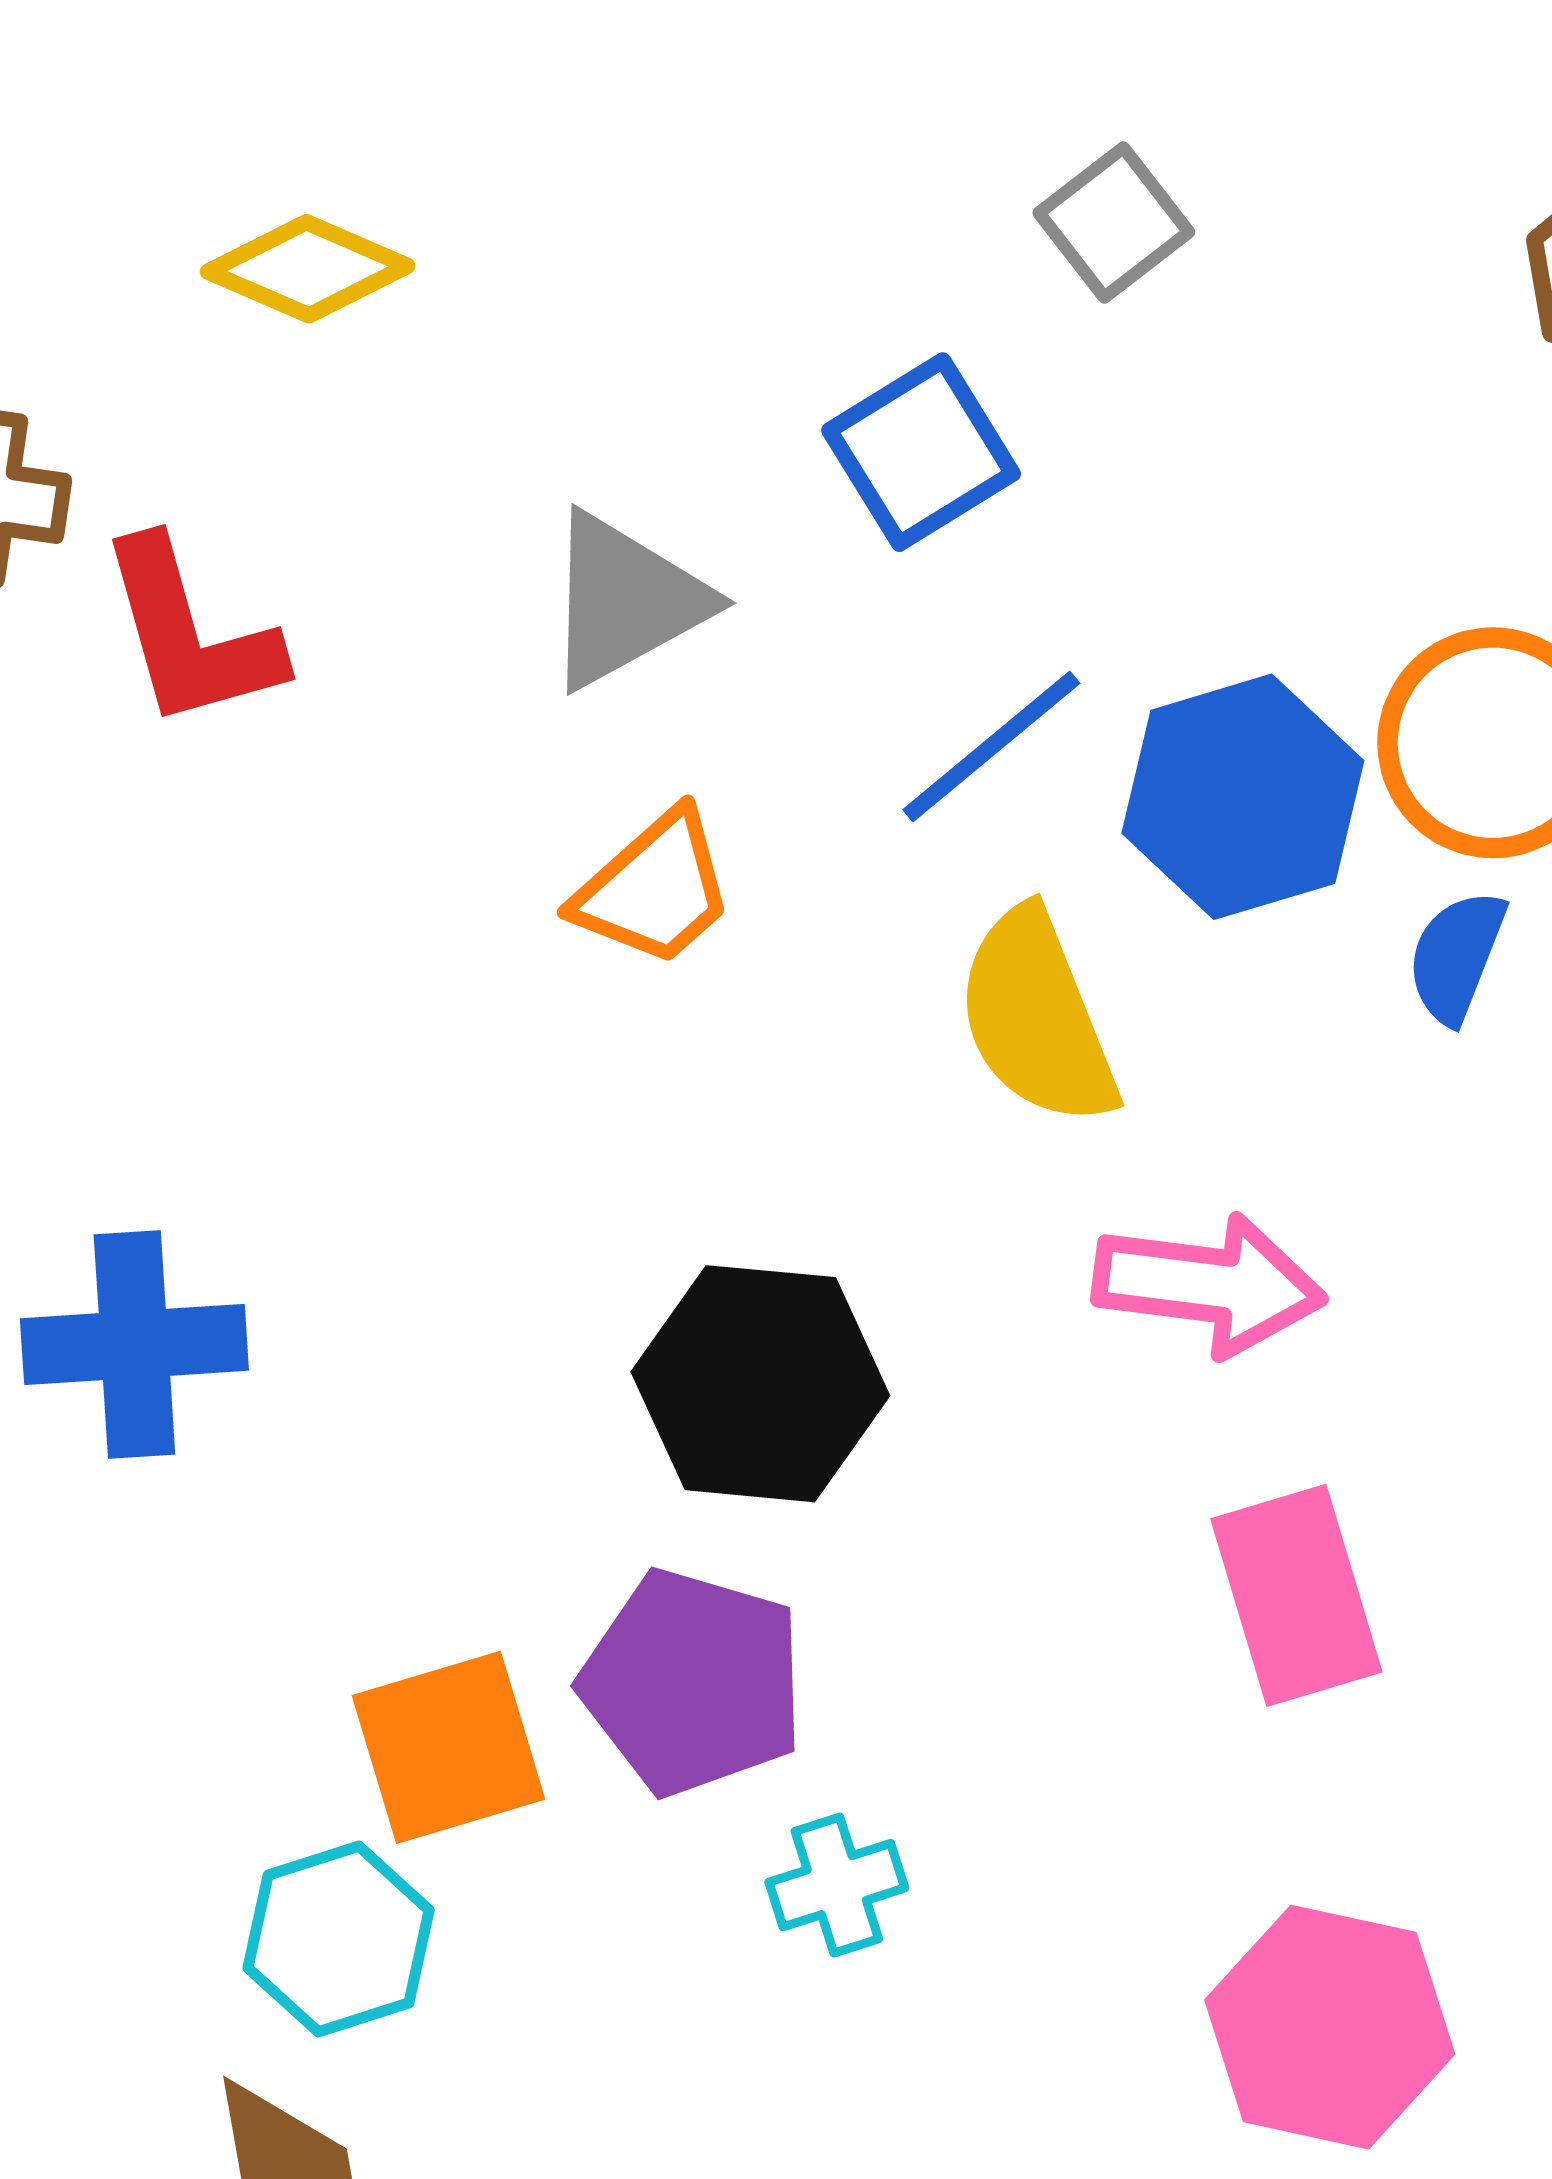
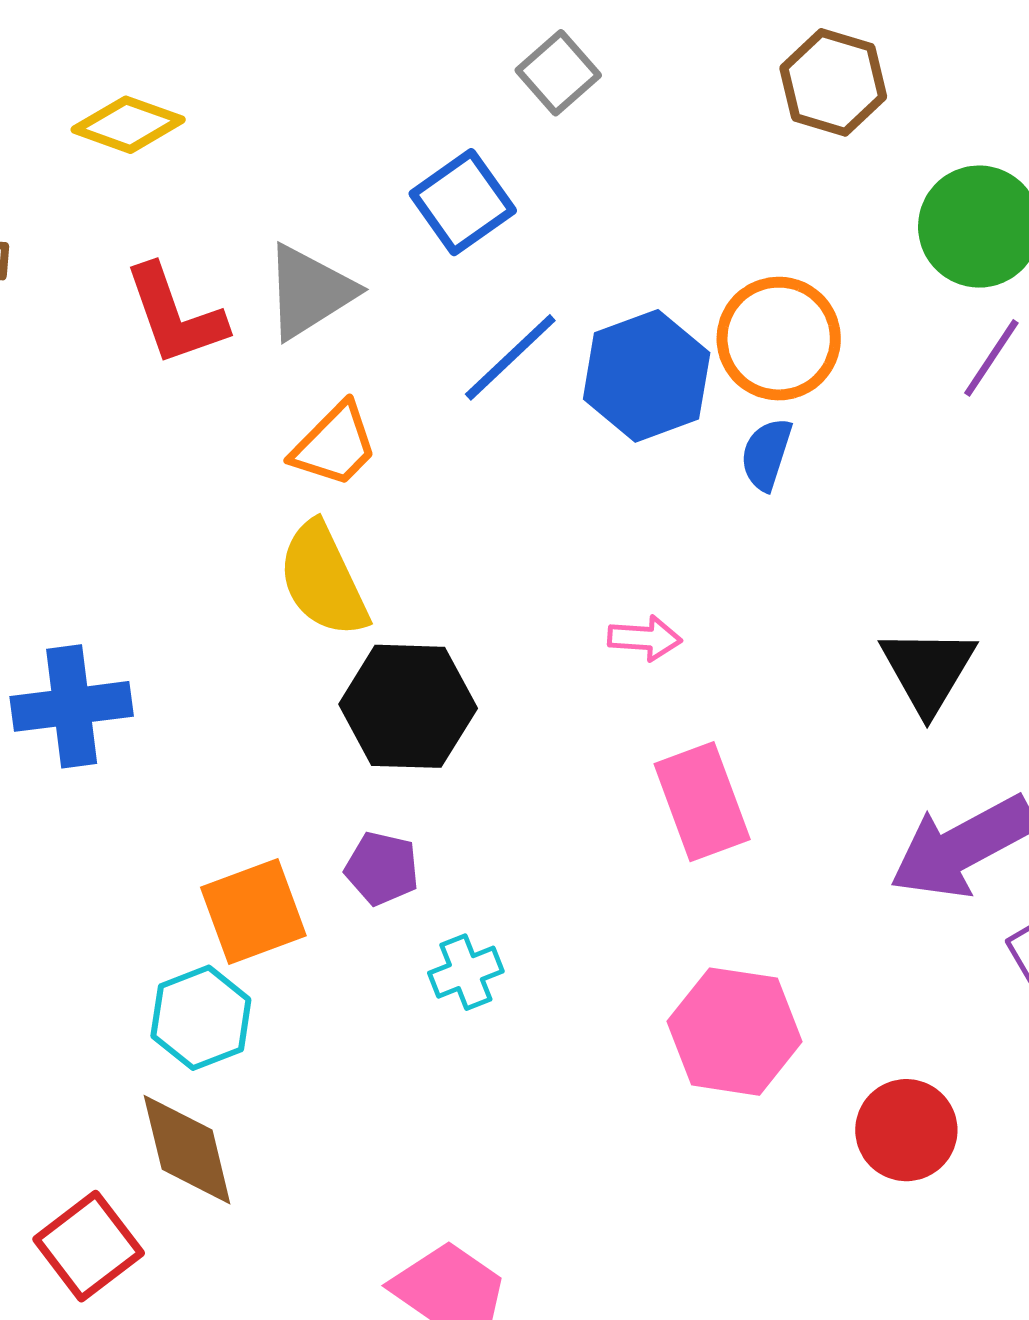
red L-shape: (190, 634) -> (175, 315), moved
yellow semicircle: (1037, 1017) -> (323, 580), moved
pink arrow: (1209, 1285) -> (645, 638), size x0.6
purple pentagon: (693, 1682) -> (382, 868), size x0.6

